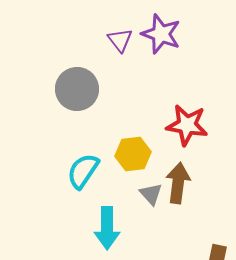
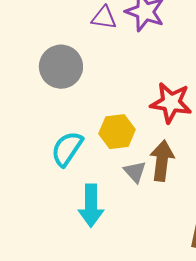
purple triangle: (120, 40) -> (104, 18), turned -44

